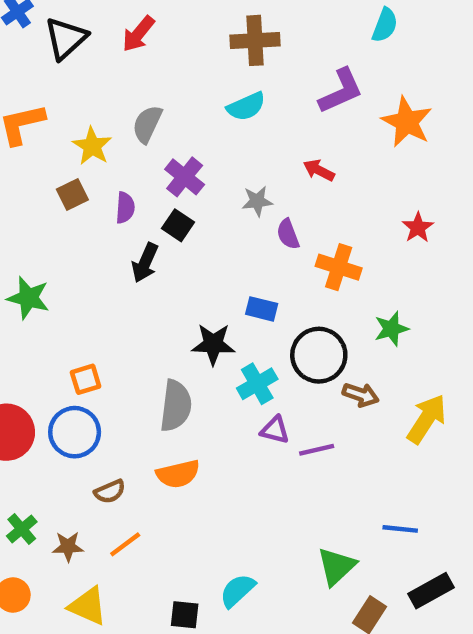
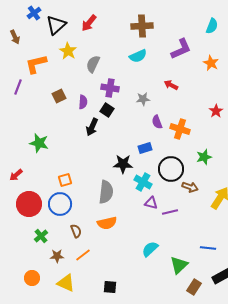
cyan semicircle: (385, 25) -> (212, 26), moved
orange star: (407, 122) -> (211, 63), size x0.7
yellow star: (92, 146) -> (68, 51), moved
purple cross: (185, 177) -> (110, 88), turned -30
purple semicircle: (288, 234) -> (157, 122), moved
blue rectangle: (262, 309) -> (145, 148), turned -32
cyan cross: (257, 384) -> (143, 182), turned -30
brown semicircle: (110, 492) -> (76, 231), turned -88
green cross: (22, 529) -> (41, 236), moved
cyan semicircle: (237, 591) -> (150, 249), moved

